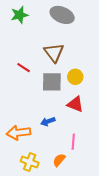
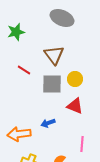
green star: (19, 15) -> (16, 32), moved
pink line: (73, 142) -> (82, 144), moved

